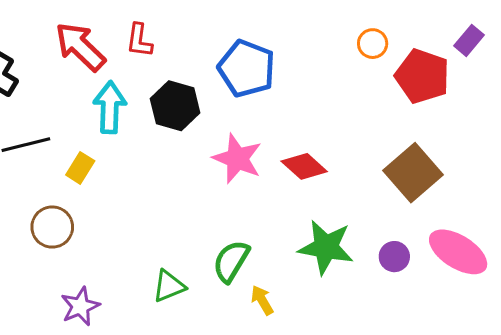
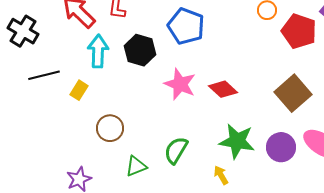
brown circle: (52, 227) -> (110, 128), moved
purple circle: (394, 257) -> (281, 147), size x1.5
yellow arrow: (262, 300) -> (221, 175), moved

